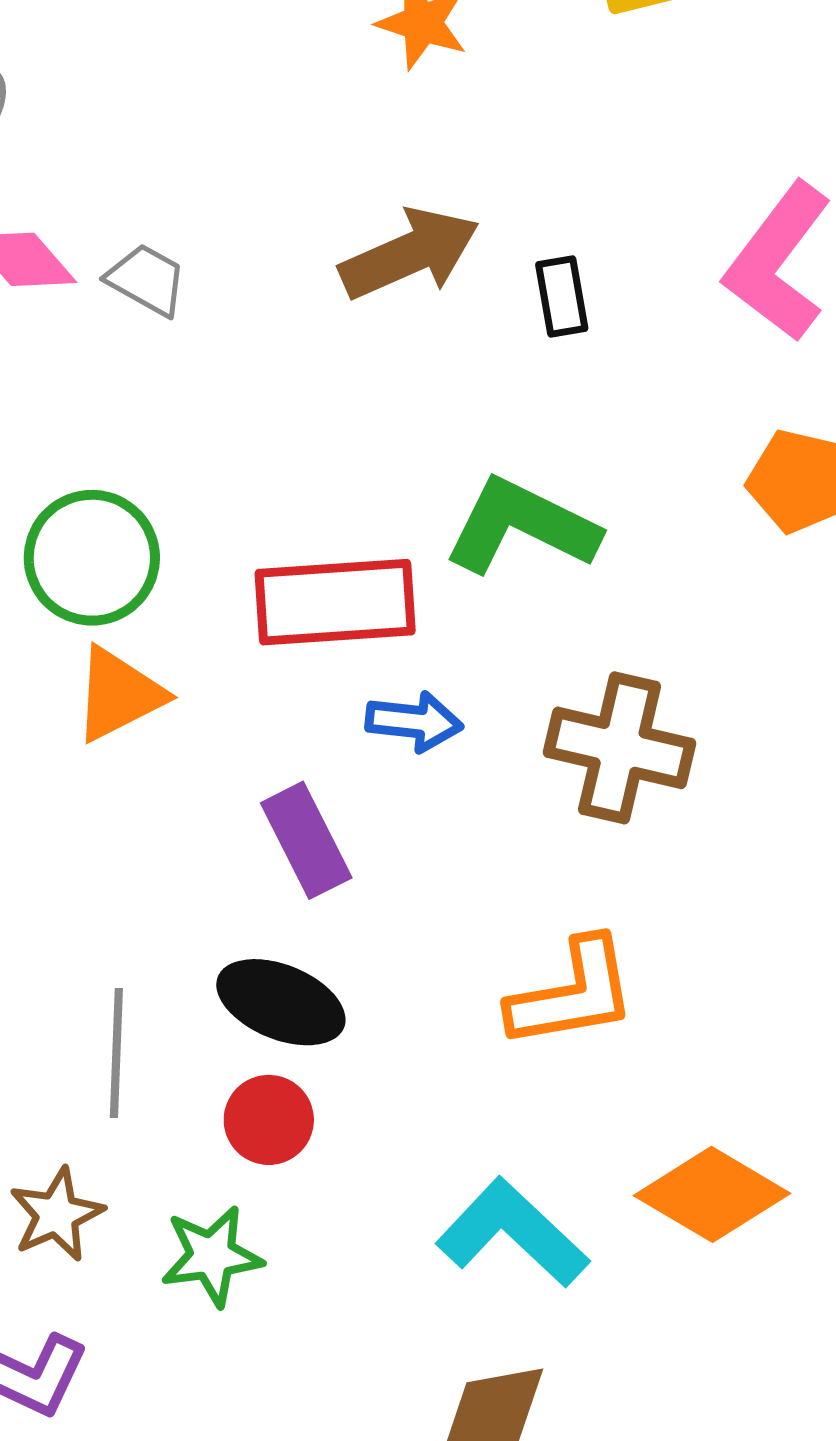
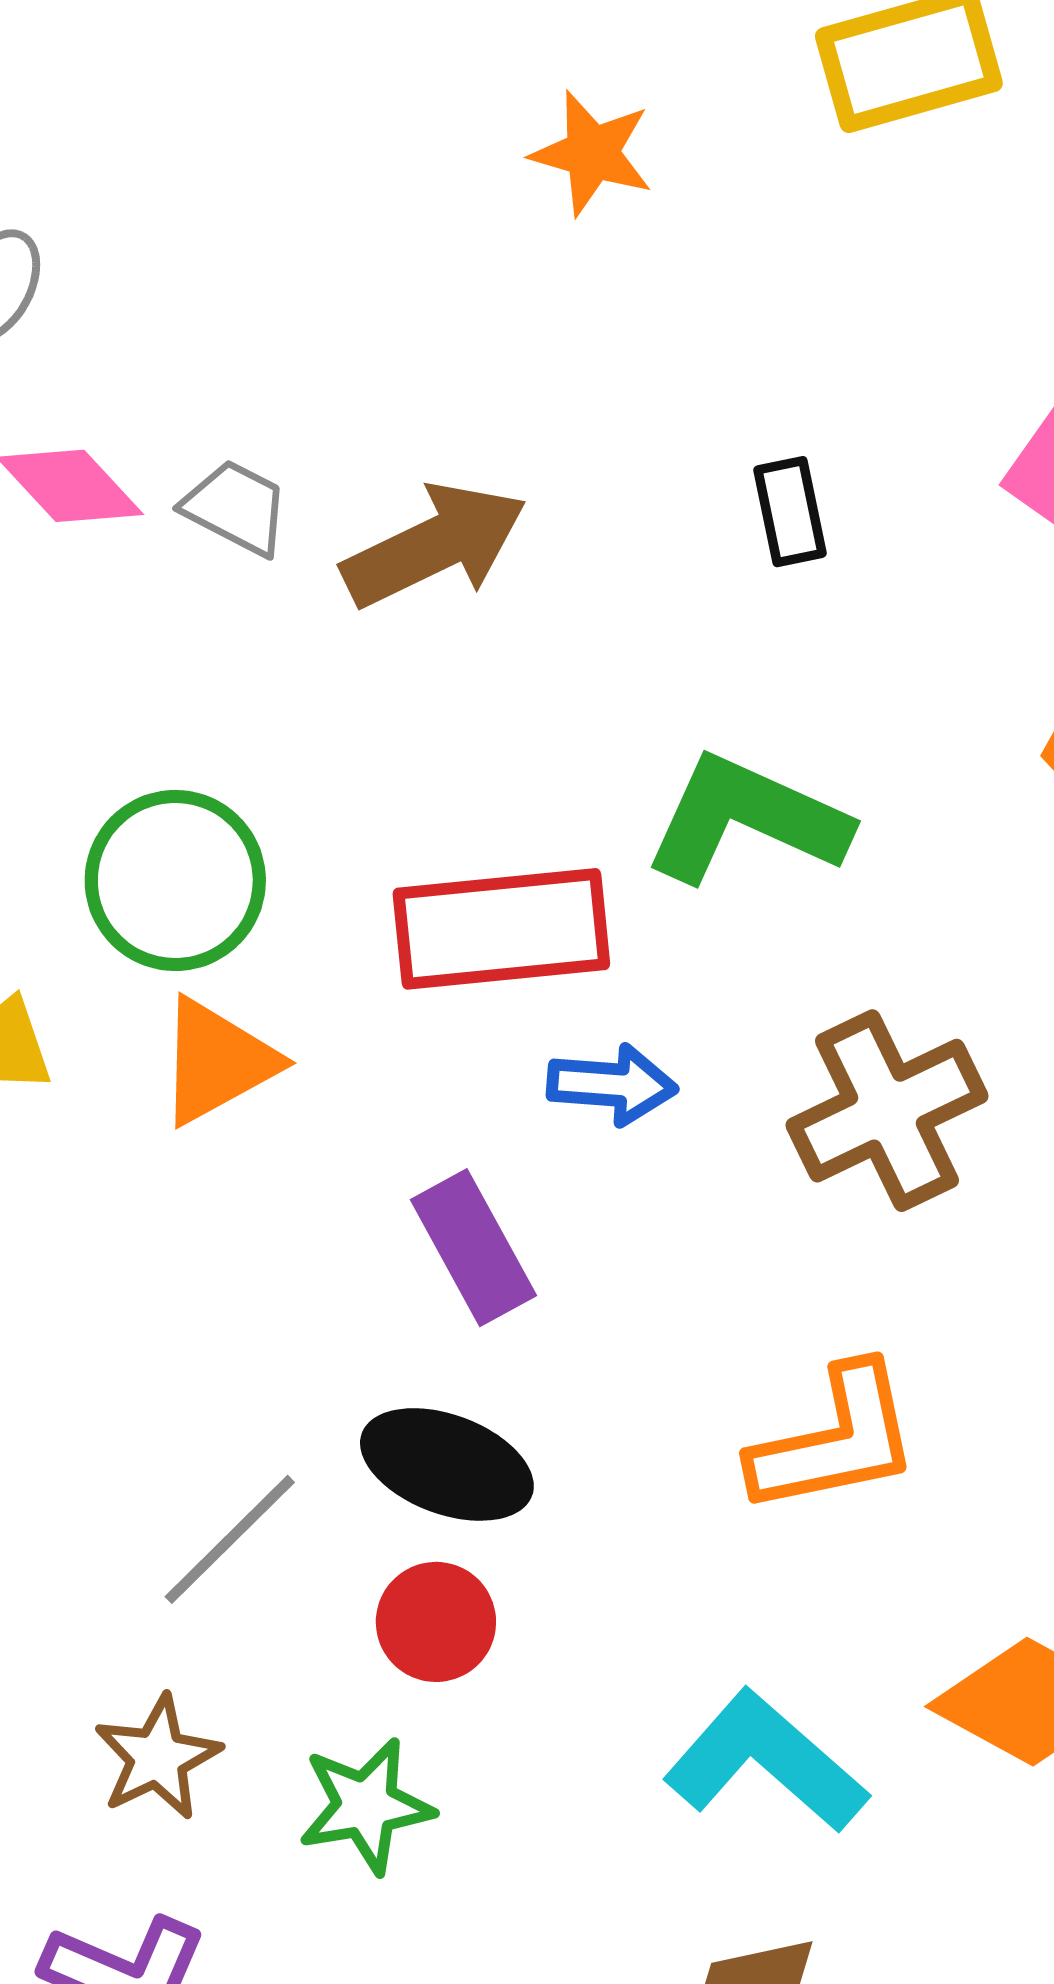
brown arrow: (410, 254) -> (435, 545), moved
brown cross: (620, 748) -> (887, 1111), turned -37
gray line: (116, 1053) -> (230, 1539), turned 45

